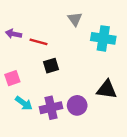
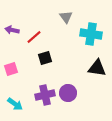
red line: (39, 42) -> (34, 37), turned -56
black triangle: (107, 90) -> (97, 68), moved
cyan arrow: (24, 103) -> (15, 104), moved

